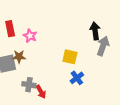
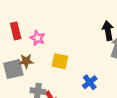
yellow square: (70, 57) -> (60, 61), moved

